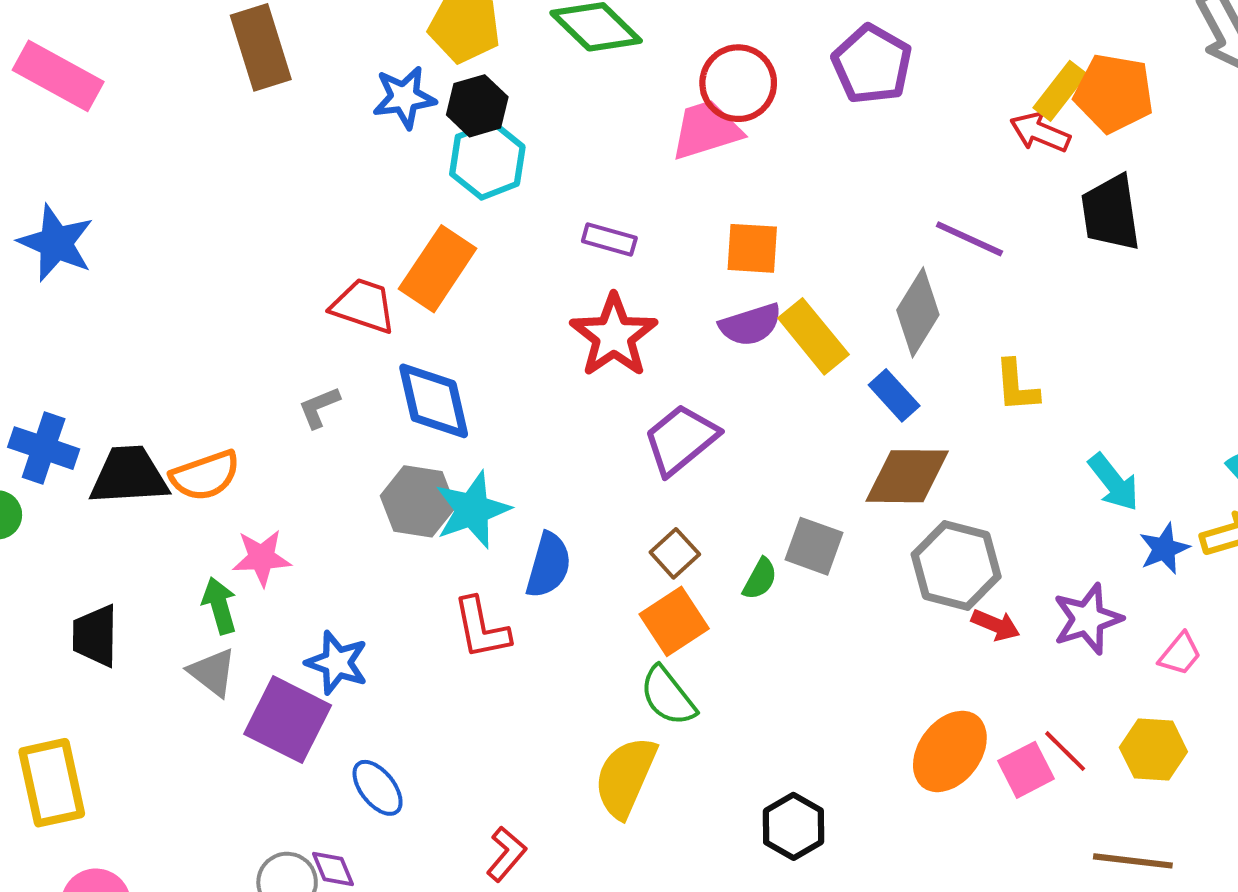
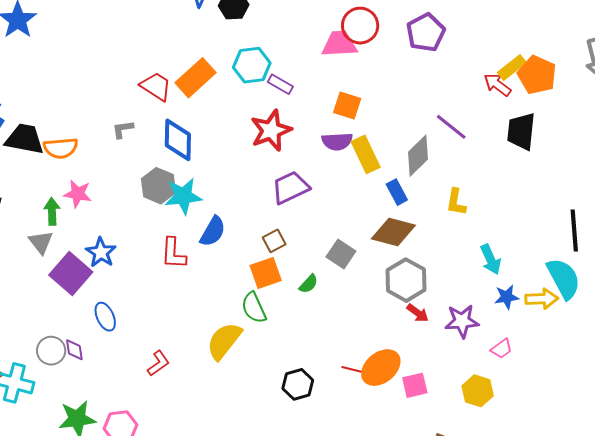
cyan hexagon: (487, 160) -> (252, 65), moved
green semicircle: (760, 579) -> (309, 284), moved
red line: (1065, 751) -> (354, 370), moved, turned -45

